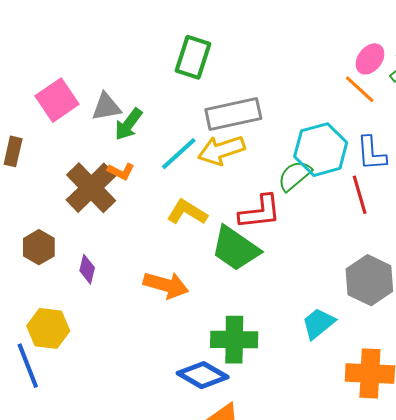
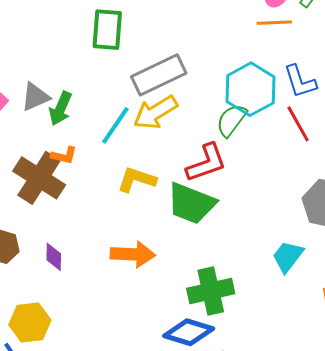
orange line: (360, 89) -> (274, 23), turned -32

